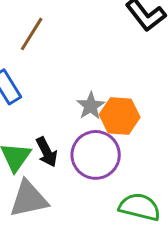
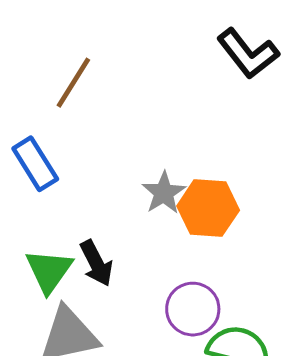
purple circle: (96, 155) -> (193, 309), moved, size x0.7

